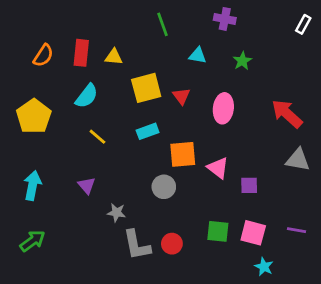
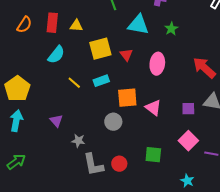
cyan triangle: (198, 55) -> (138, 25), size x1.6
yellow pentagon: (34, 116) -> (17, 89), moved
yellow line: (97, 137) -> (74, 83), moved
purple square: (249, 185) -> (188, 109), moved
pink square: (253, 233) -> (188, 141), moved, turned 30

